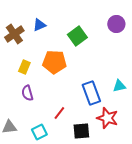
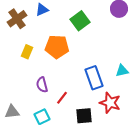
purple semicircle: (27, 93) -> (42, 85), moved

